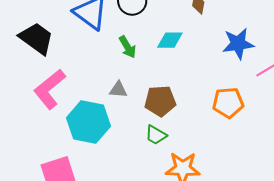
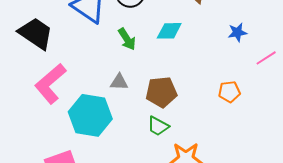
blue star: (238, 44) -> (237, 32), size x0.6
orange pentagon: (228, 103) -> (229, 92), size x0.7

